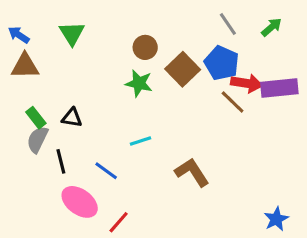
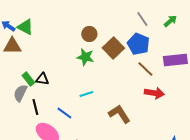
green triangle: (72, 33) -> (25, 27), moved, turned -30
red arrow: (247, 83) -> (154, 93), moved
green rectangle: (36, 118) -> (28, 79), moved

